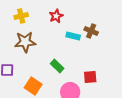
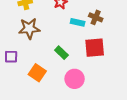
red square: (90, 77) -> (95, 48), moved, size x1.5

